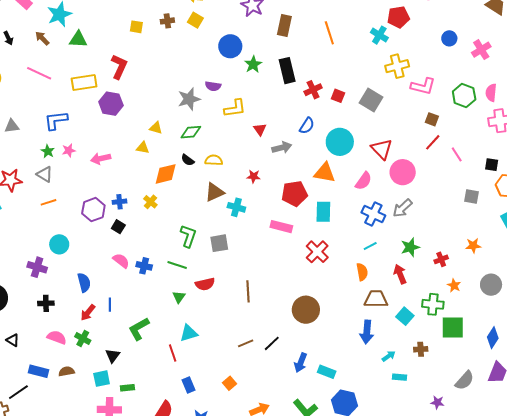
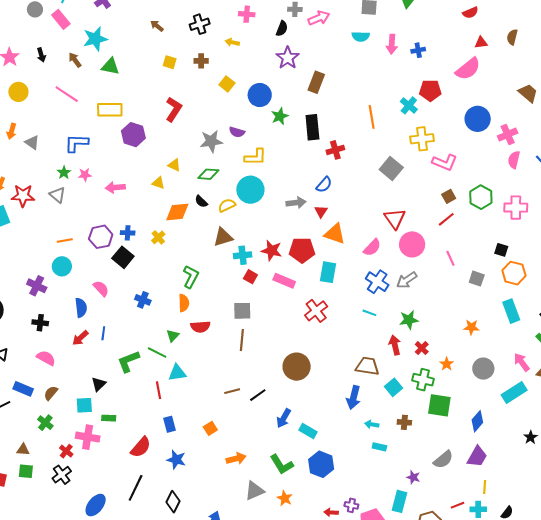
yellow square: (195, 20) -> (227, 84), moved
orange line: (329, 33) -> (372, 117), moved
blue circle: (449, 38) -> (478, 119), size x1.6
red L-shape: (119, 67) -> (174, 109), moved
pink semicircle: (491, 93) -> (514, 160), moved
green hexagon: (464, 95) -> (481, 197), moved
red square: (338, 96) -> (250, 277), moved
brown square: (432, 119) -> (449, 196), turned 32
gray triangle: (12, 126) -> (32, 142), turned 35
red triangle: (260, 129) -> (321, 211), moved
cyan circle: (340, 142) -> (250, 190), moved
pink line: (457, 154) -> (450, 258), moved
yellow semicircle: (214, 160) -> (227, 205), turned -36
red star: (254, 176) -> (272, 251), moved, size x1.5
orange line: (48, 202) -> (65, 240), moved
cyan cross: (236, 207) -> (243, 255), turned -30
black square: (118, 227) -> (123, 257), size x1.5
gray square: (219, 243) -> (242, 311), moved
cyan line: (370, 246) -> (369, 313), turned 40
red cross: (441, 259) -> (422, 348), moved, turned -32
pink semicircle: (121, 261) -> (101, 288), moved
green line: (177, 265) -> (157, 353), moved
orange semicircle: (362, 272) -> (184, 303), moved
green cross: (83, 338) -> (45, 423), moved
cyan arrow: (389, 356) -> (372, 424), turned -144
brown semicircle: (67, 371) -> (51, 393), turned -49

